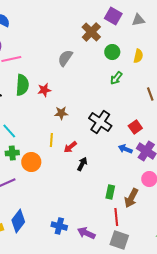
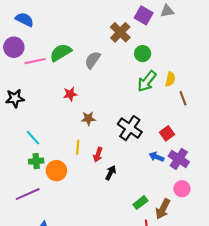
gray triangle: (138, 20) -> (167, 11), moved
yellow semicircle: (138, 56) -> (170, 79), moved
green arrow: (116, 78) -> (147, 81), size x1.5
green semicircle: (22, 85) -> (61, 53), moved, turned -125
red arrow: (70, 147) -> (98, 155), turned -32
green rectangle: (110, 192) -> (140, 203), turned 40

